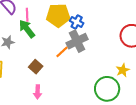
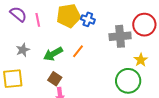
green arrow: (27, 29) -> (53, 54), moved, turned -72
gray cross: (77, 41) -> (120, 36), moved, turned 30
brown square: (36, 67) -> (55, 79), moved

